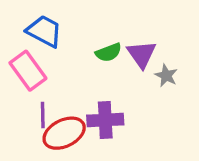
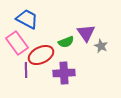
green semicircle: (109, 53) -> (66, 42), moved
red ellipse: (64, 133) -> (41, 55), moved

